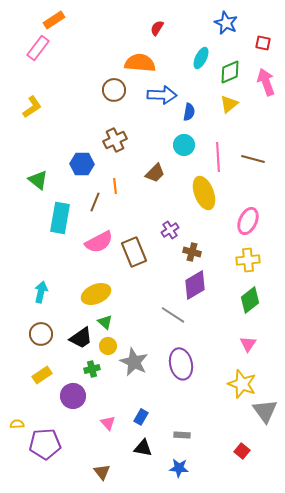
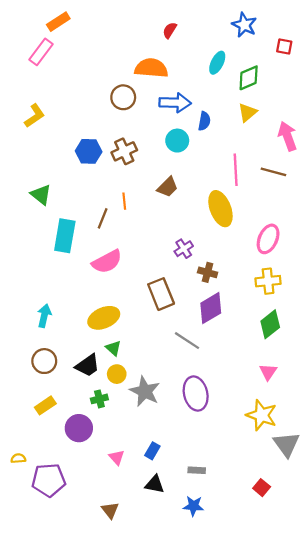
pink arrow: (266, 82) -> (288, 136), moved
cyan circle: (184, 145) -> (177, 141), moved
blue hexagon: (82, 164) -> (89, 151), moved
brown rectangle: (134, 252) -> (161, 294), moved

